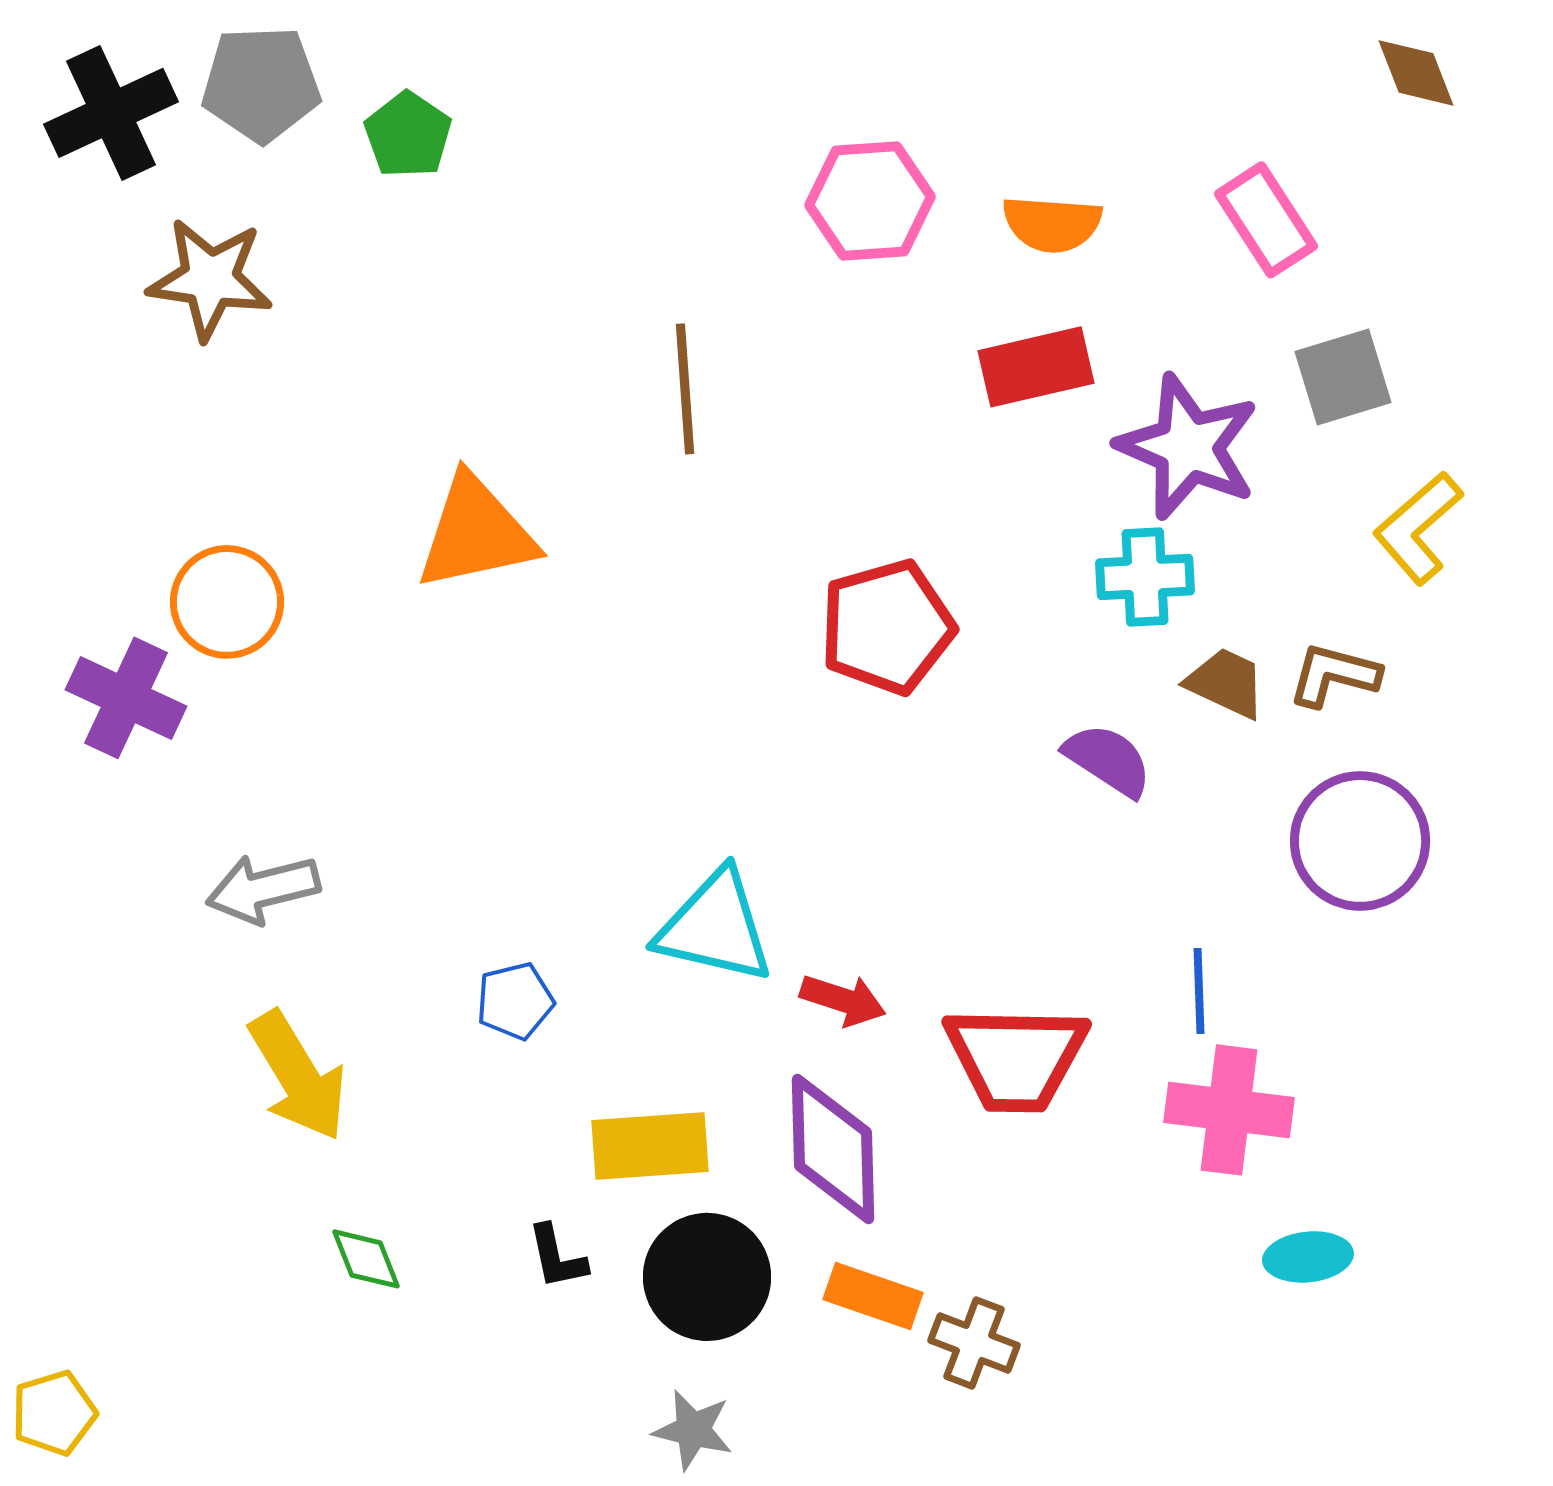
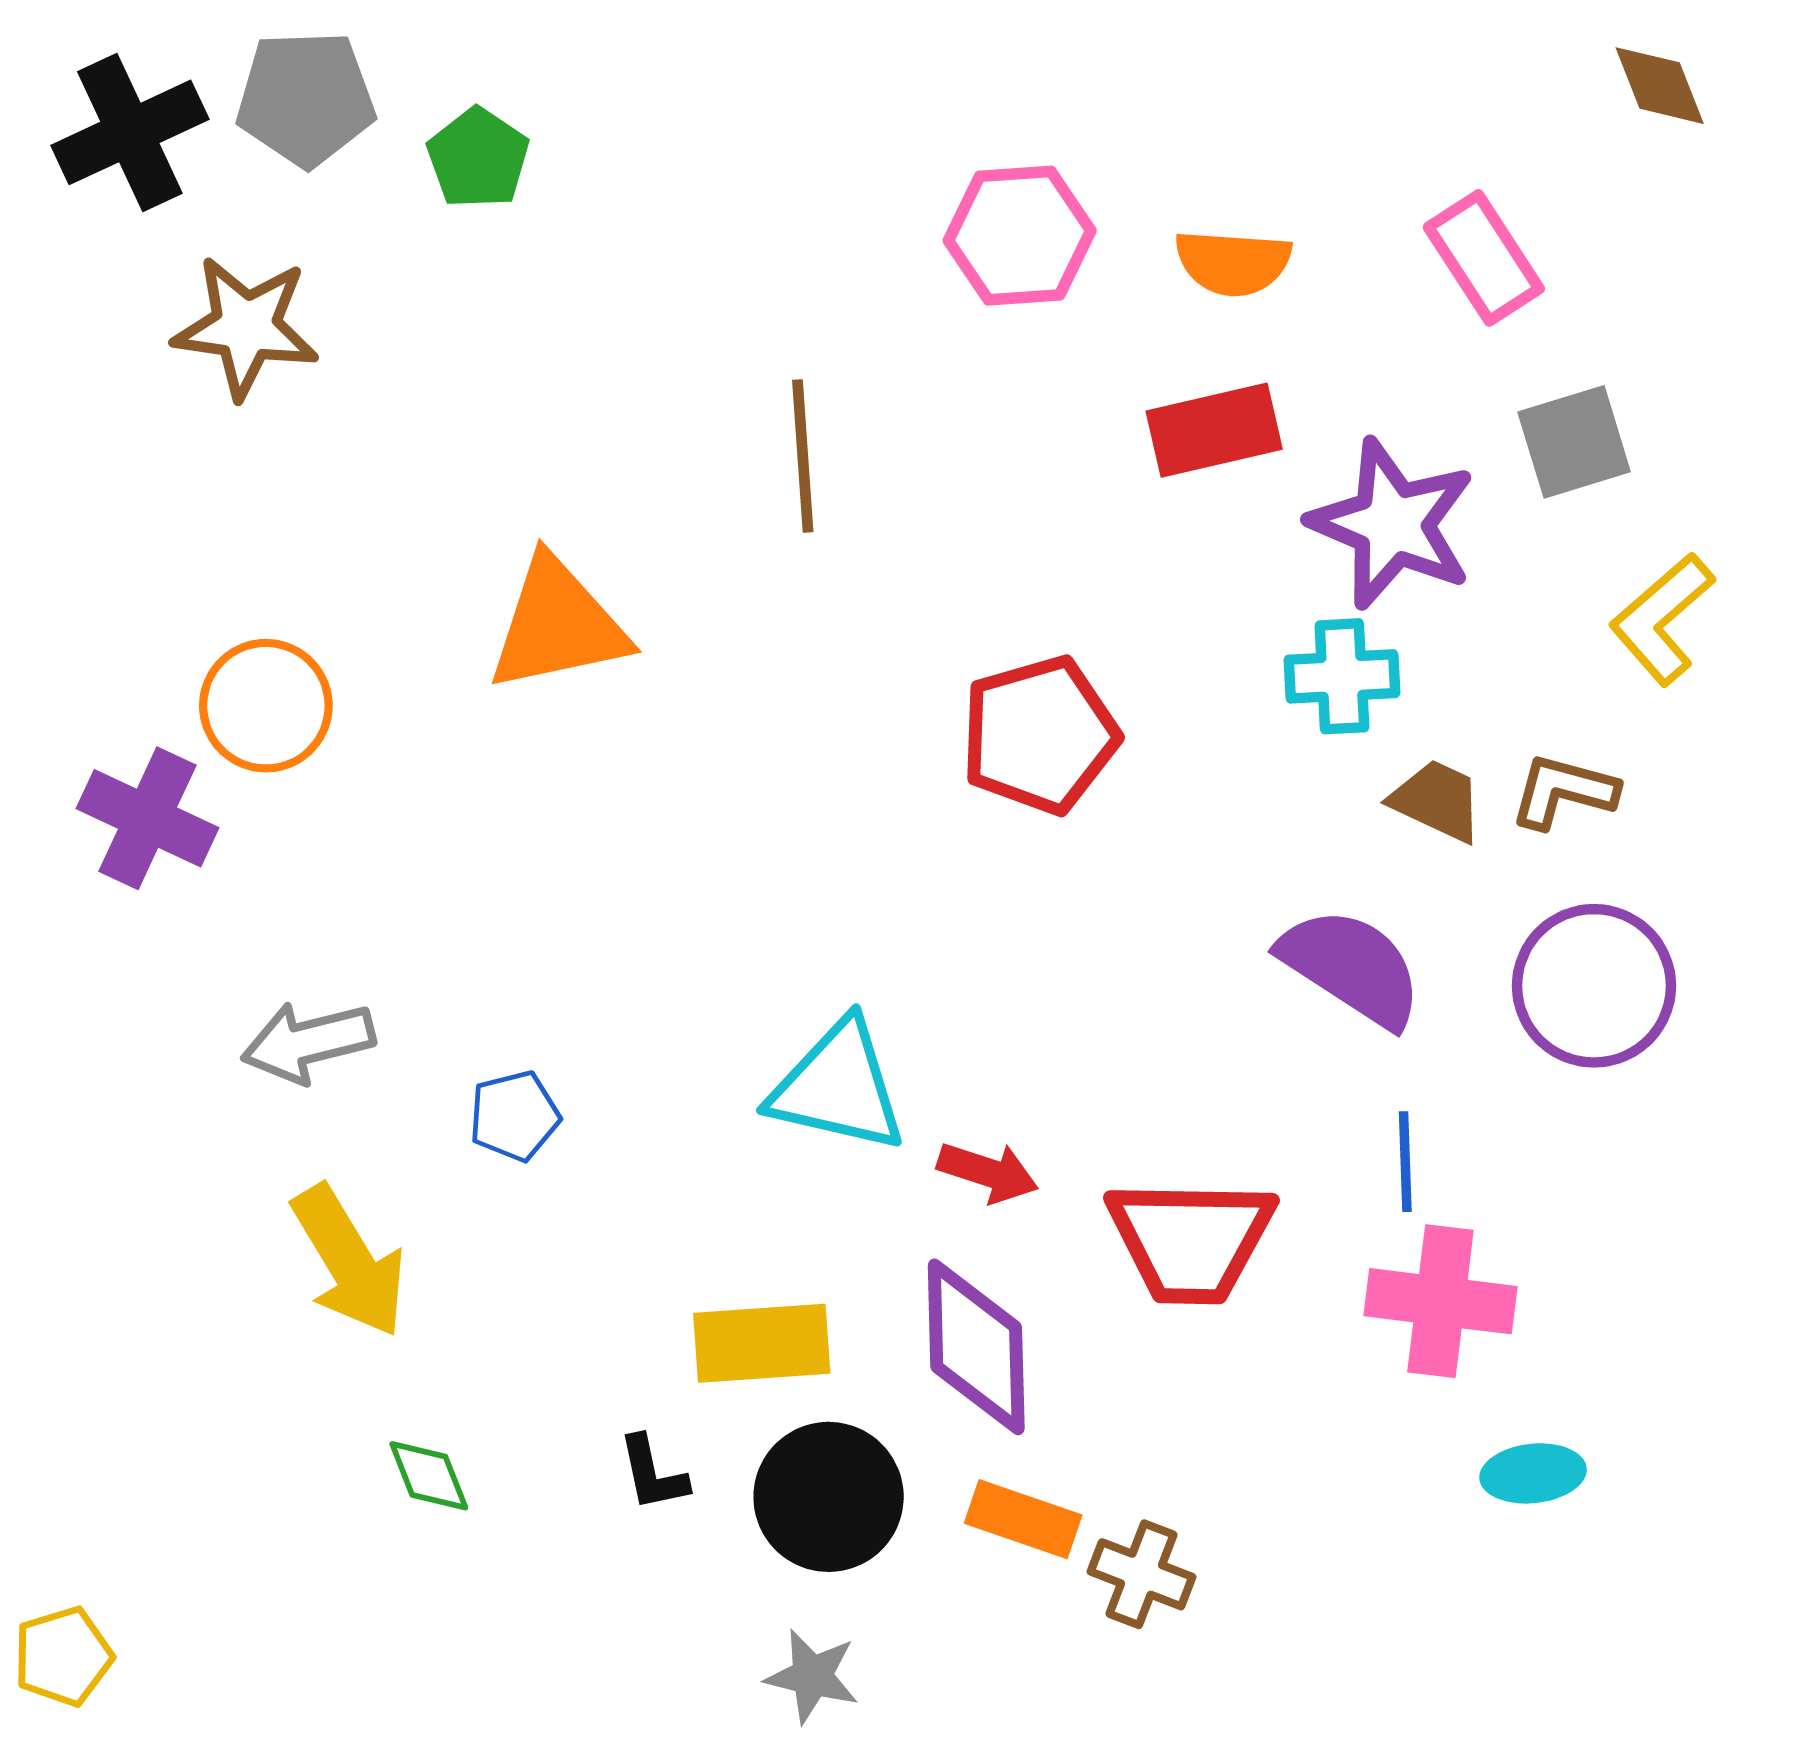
purple semicircle: (1108, 760) -> (1351, 967), moved, size x1.4
blue pentagon: (515, 1001) -> (514, 1116), moved

